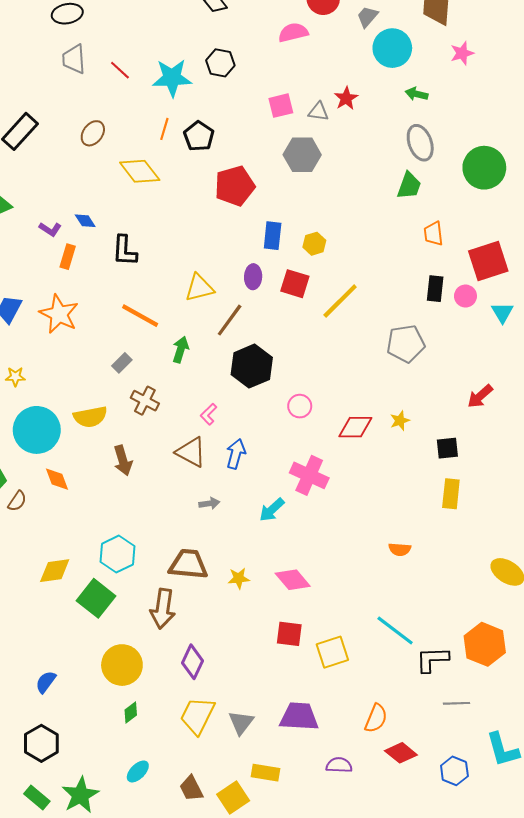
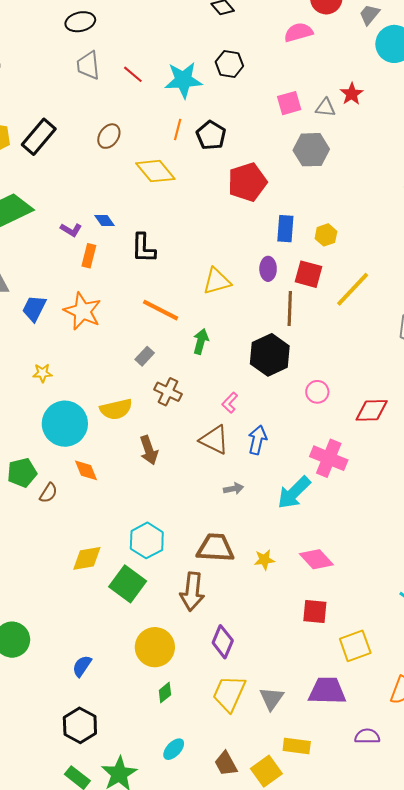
brown line: (230, 320) -> (290, 308), moved, turned -32
cyan arrow: (272, 510) -> (294, 493), size x1.4
yellow square: (332, 652) -> (355, 646), moved

